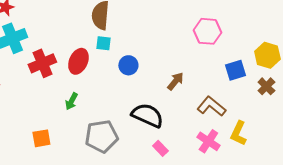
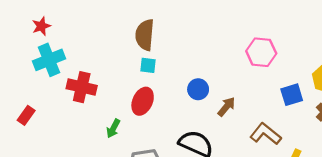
red ellipse: (78, 61) -> (143, 101), moved
red cross: (42, 63) -> (82, 87), turned 36
blue circle: (128, 65) -> (198, 89), moved

